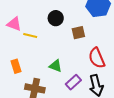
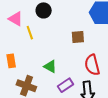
black circle: (56, 18) -> (44, 10), moved
yellow line: (30, 36) -> (30, 33), turned 48

